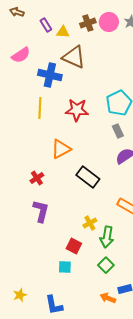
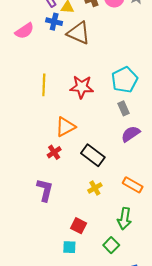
blue cross: (50, 75) -> (54, 22), moved, size x0.7
red cross: (37, 178) -> (54, 152), moved
yellow cross: (90, 223) -> (95, 188), moved
green arrow: (107, 237) -> (124, 219), moved

